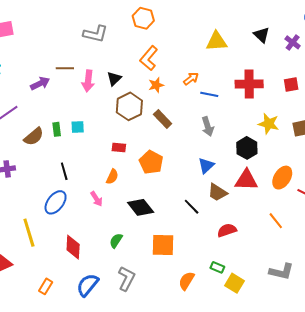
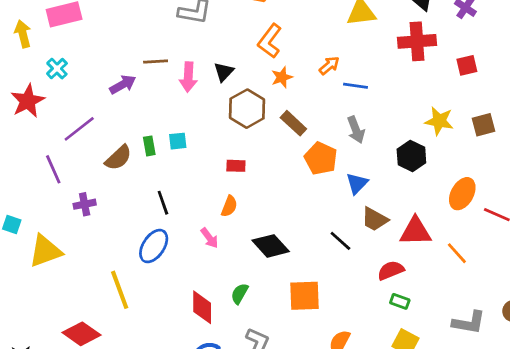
red cross: (249, 84) -> (417, 41), moved
orange pentagon: (151, 162) -> (321, 158), moved
red triangle: (246, 180) -> (415, 231), moved
red diamond: (73, 247) -> (202, 307), moved
green rectangle: (217, 267) -> (400, 301), moved

